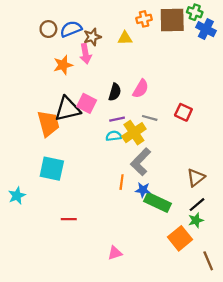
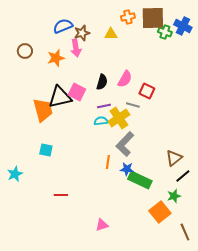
green cross: (195, 12) -> (165, 32), moved
brown circle: (48, 29) -> (25, 51), moved
red square: (183, 112) -> (147, 91), moved
cyan square: (52, 169) -> (46, 150), size x0.6
black line: (197, 205) -> (183, 176), moved

